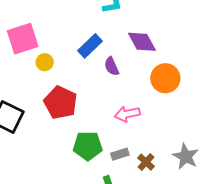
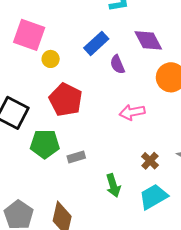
pink square: (23, 39) -> (29, 35), turned 36
green pentagon: (88, 146) -> (45, 144), moved
gray rectangle: (120, 154) -> (76, 157), moved

